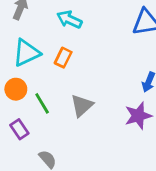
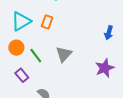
purple star: (138, 116) -> (105, 68), moved

